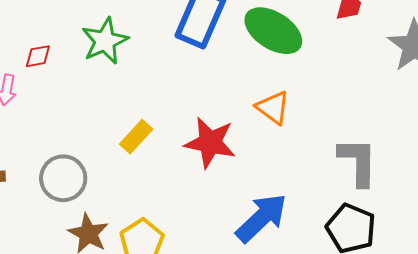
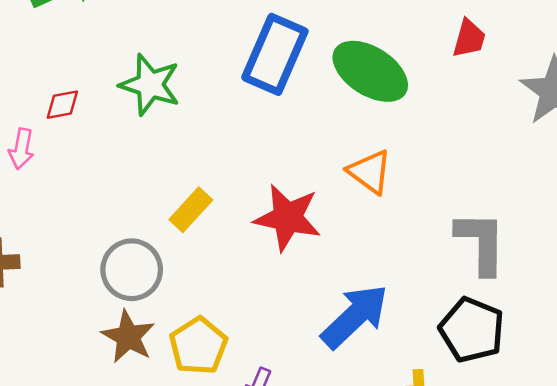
green star: (105, 41) -> (150, 85), turned -30
gray circle: (63, 178) -> (132, 270), moved

